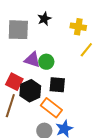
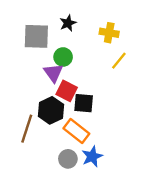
purple triangle: (32, 60) -> (53, 73), turned 36
green circle: (46, 62) -> (63, 57), moved
red square: (14, 82) -> (67, 91), moved

